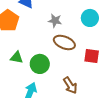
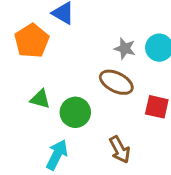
gray star: (55, 21) -> (125, 48), moved

